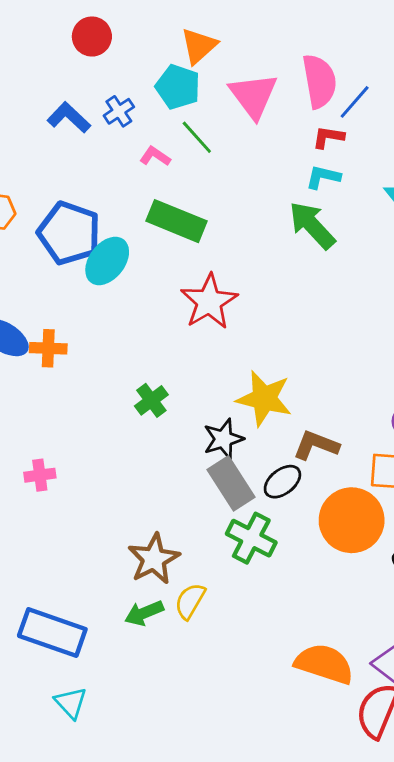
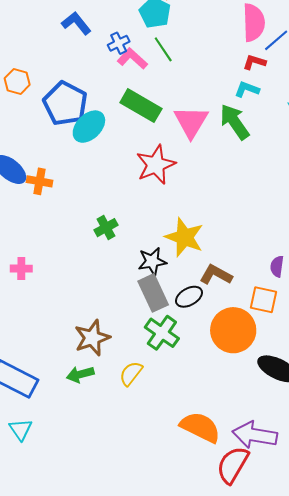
pink triangle: (253, 96) -> (191, 122), moved
blue cross: (119, 111) -> (119, 43), moved
pink L-shape: (155, 156) -> (132, 59), size x1.4
yellow semicircle: (190, 601) -> (131, 373), moved

